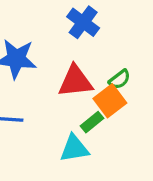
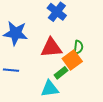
green semicircle: (120, 79) -> (78, 47), turned -48

